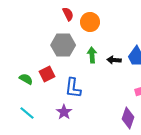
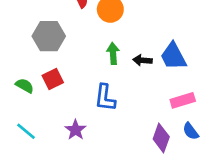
gray hexagon: (63, 45) -> (49, 36), moved
blue L-shape: (73, 88) -> (105, 98), moved

